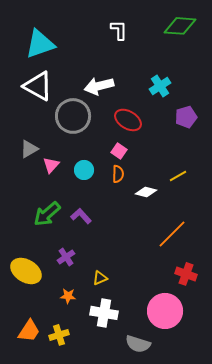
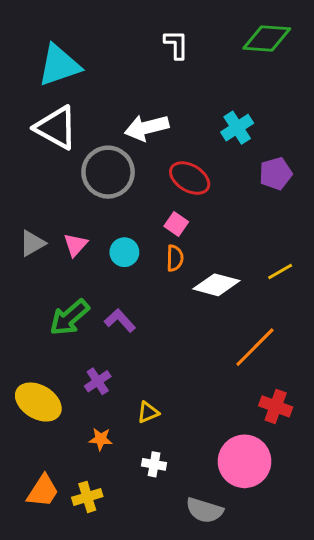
gray triangle: (29, 149) -> (32, 243), moved
yellow line: (178, 176) -> (280, 271), moved
white diamond: (146, 192) -> (216, 285), size x1.4
white cross: (104, 313) -> (154, 464), size x0.6

